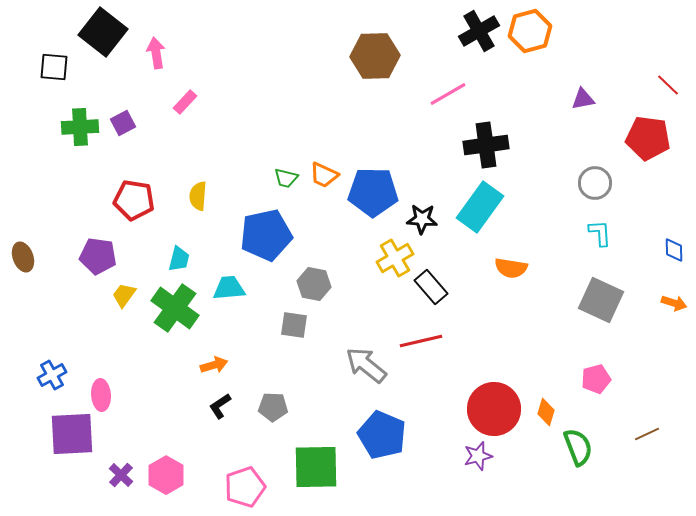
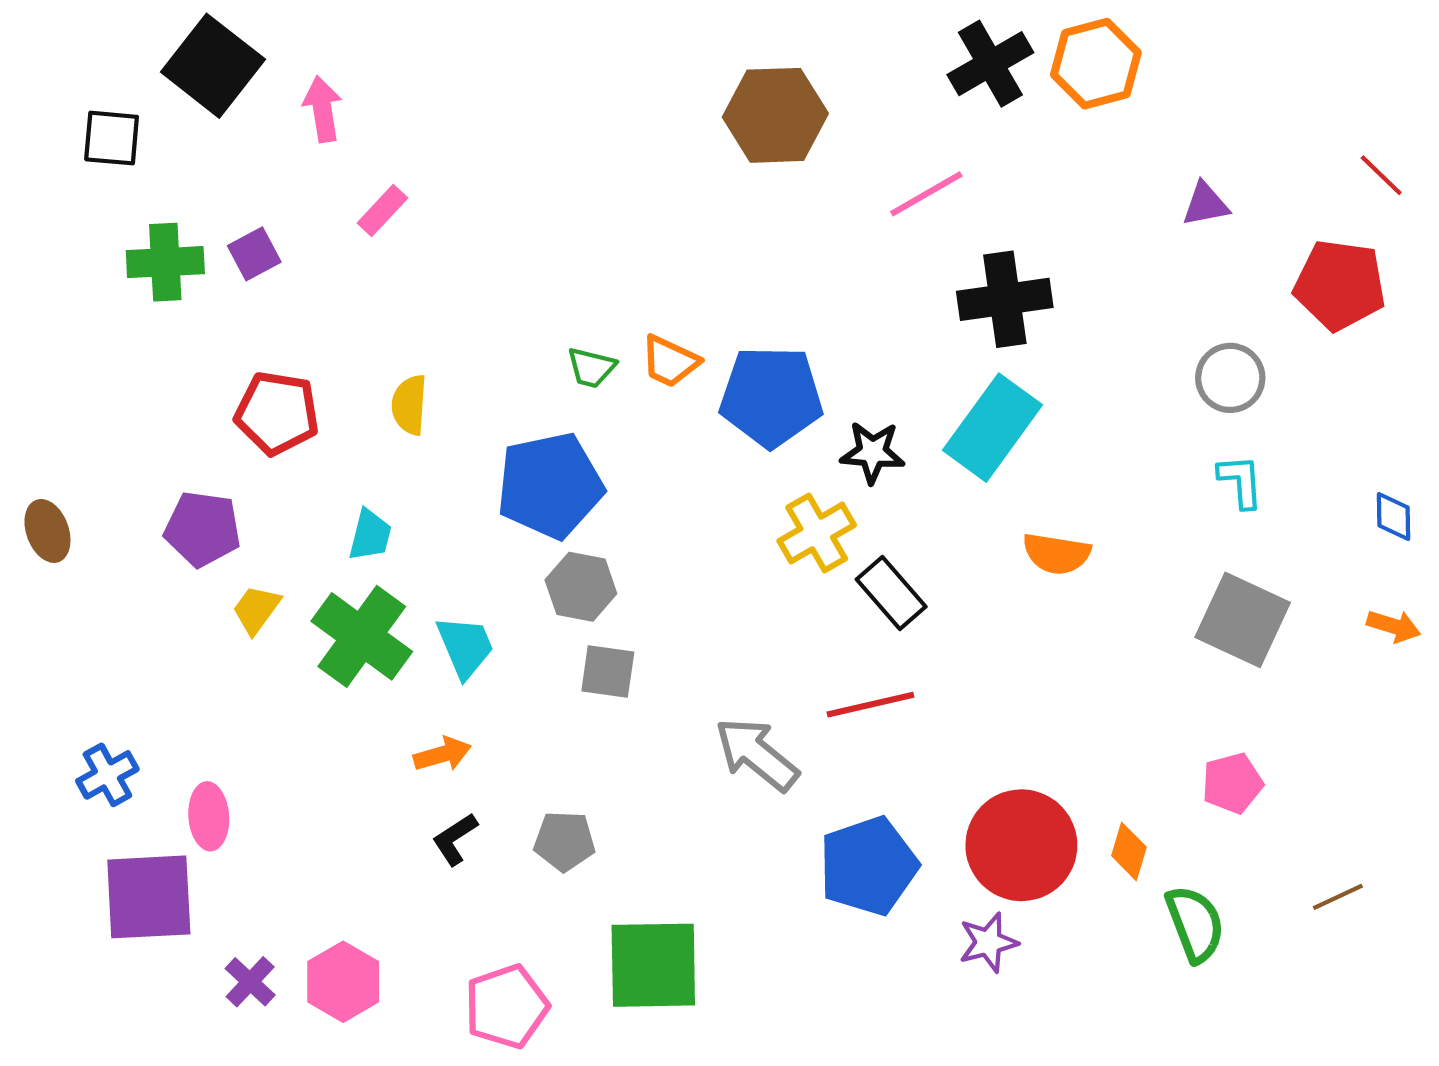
gray hexagon: (314, 284) -> (581, 587), moved
cyan trapezoid: (229, 288) -> (465, 647), moved, turned 72
blue pentagon: (382, 435) -> (868, 866), moved, turned 30

